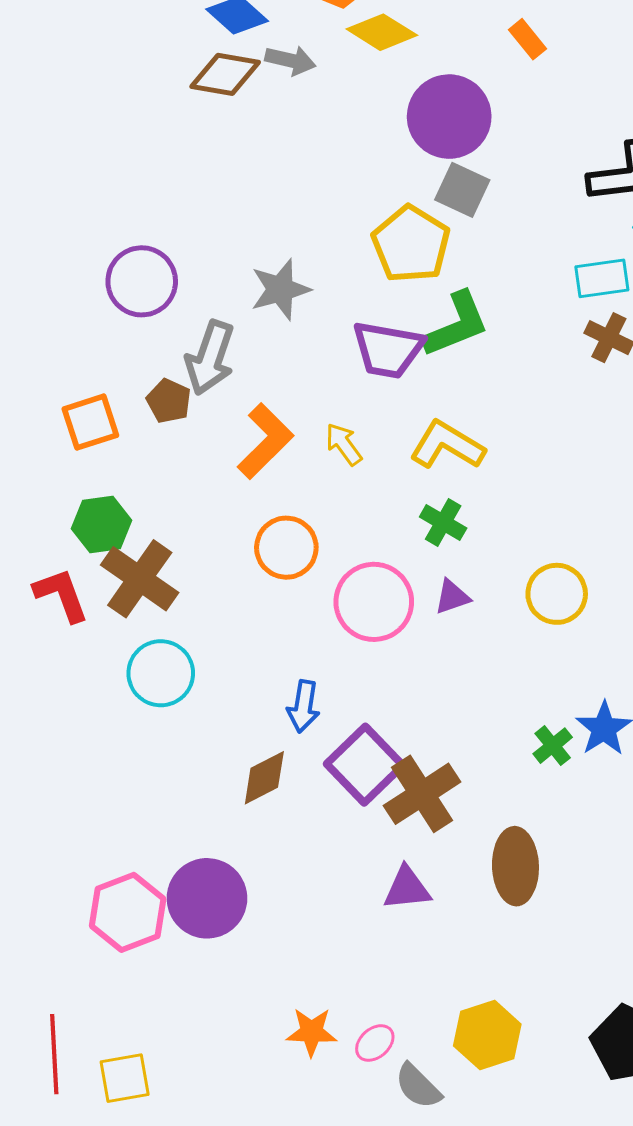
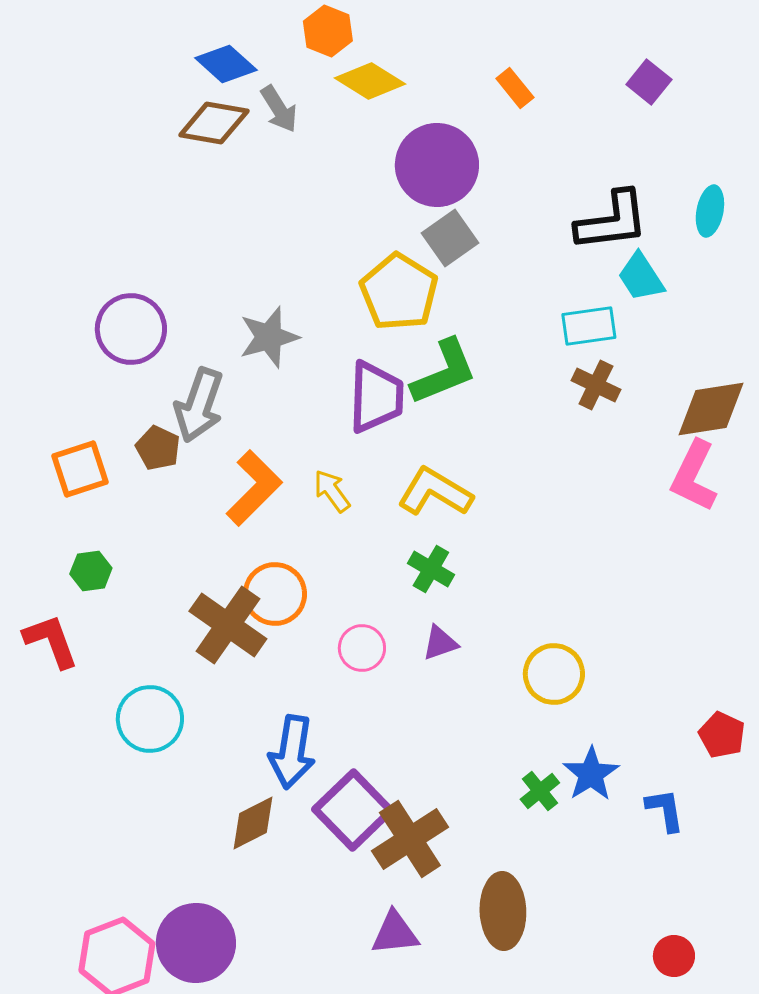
gray arrow: (290, 60) -> (279, 109), turned 45
gray square: (462, 190) -> (450, 238), turned 30
purple trapezoid: (388, 350) -> (376, 397), turned -98
green hexagon: (101, 525) -> (91, 571), size x0.7
brown cross: (140, 579) -> (228, 625), moved
yellow circle: (557, 594) -> (554, 674), moved
pink circle: (374, 602) -> (362, 648), size x0.6
blue arrow: (303, 706) -> (292, 752), size x1.4

